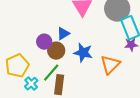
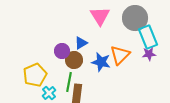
orange triangle: (110, 65) -> (120, 55), moved
green line: (51, 73) -> (69, 82), turned -30

